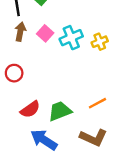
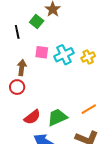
brown arrow: (20, 32) -> (22, 68), moved
pink square: (45, 33) -> (42, 52), turned -32

